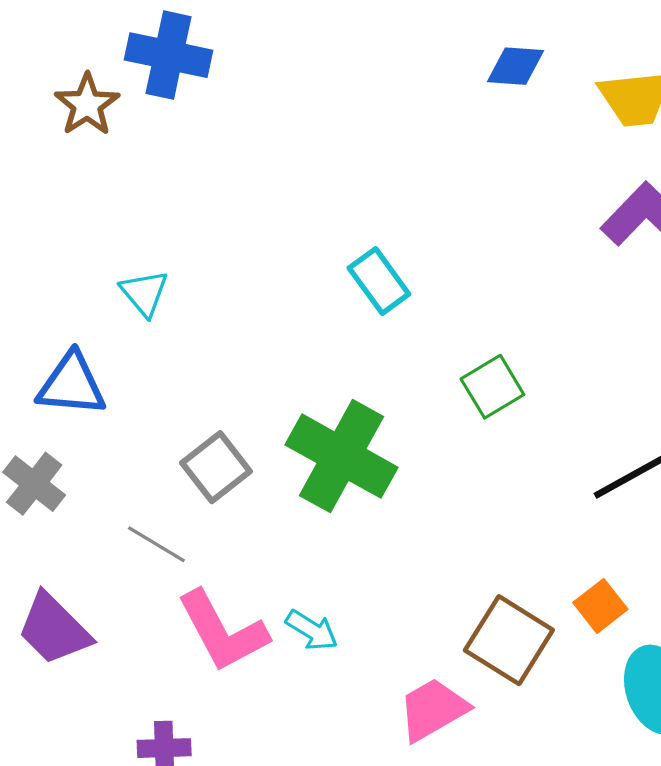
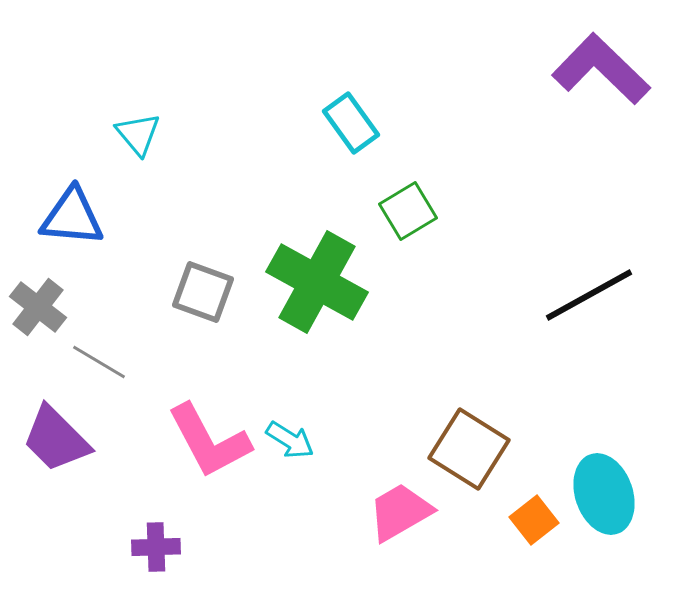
green square: (492, 387) -> (408, 211), moved
gray square: (216, 467) -> (203, 292), turned -32
gray line: (156, 544) -> (99, 362), moved
orange square: (600, 606) -> (534, 520), moved

